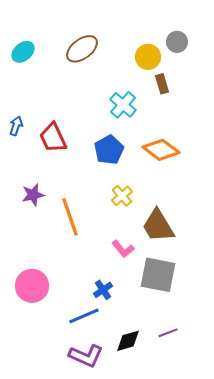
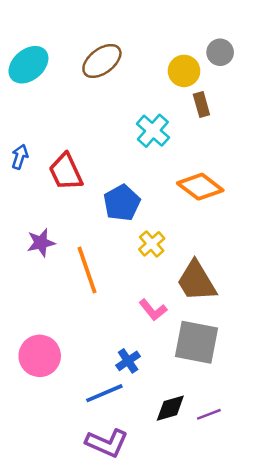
cyan ellipse: (23, 52) -> (28, 65), size x1.4
blue pentagon: (109, 150) -> (122, 203), moved
black diamond: (128, 341) -> (170, 408), moved

